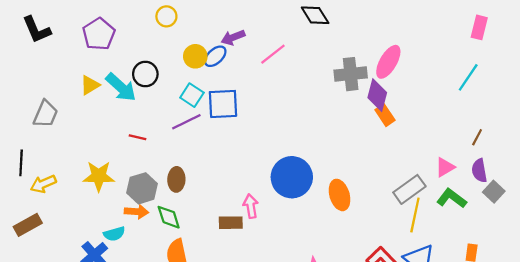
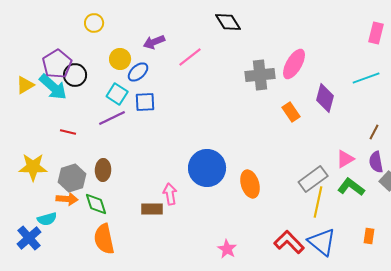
purple pentagon: (99, 34) -> (57, 64), moved
blue ellipse: (215, 56) -> (138, 72), moved
cyan line: (468, 77) -> (366, 78), turned 36
purple diamond: (377, 95) -> (325, 98), moved
blue square: (223, 104) -> (145, 102), size x0.7

